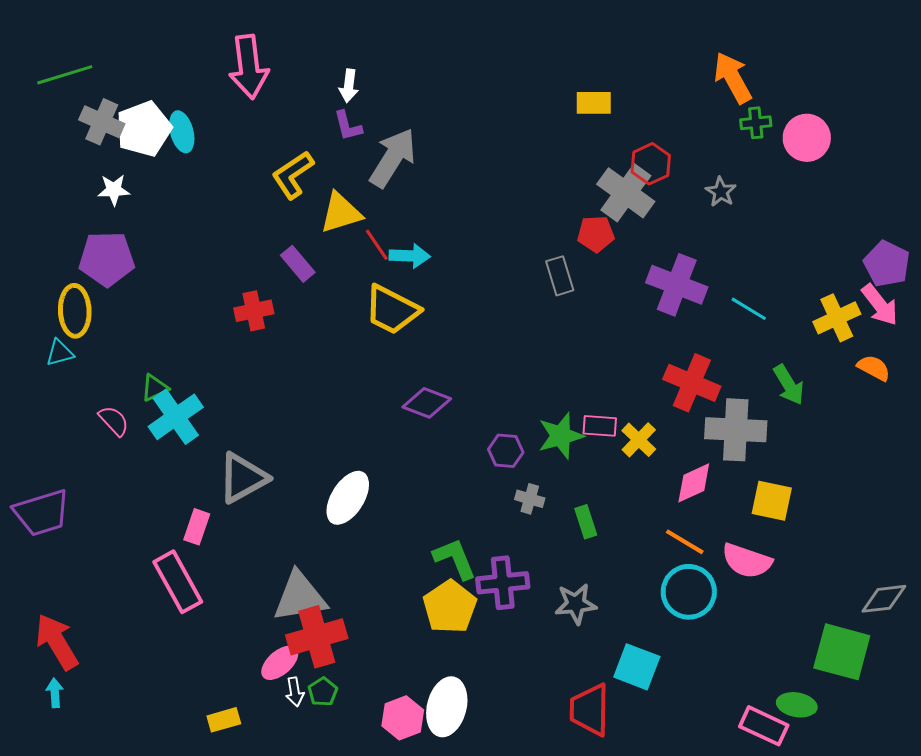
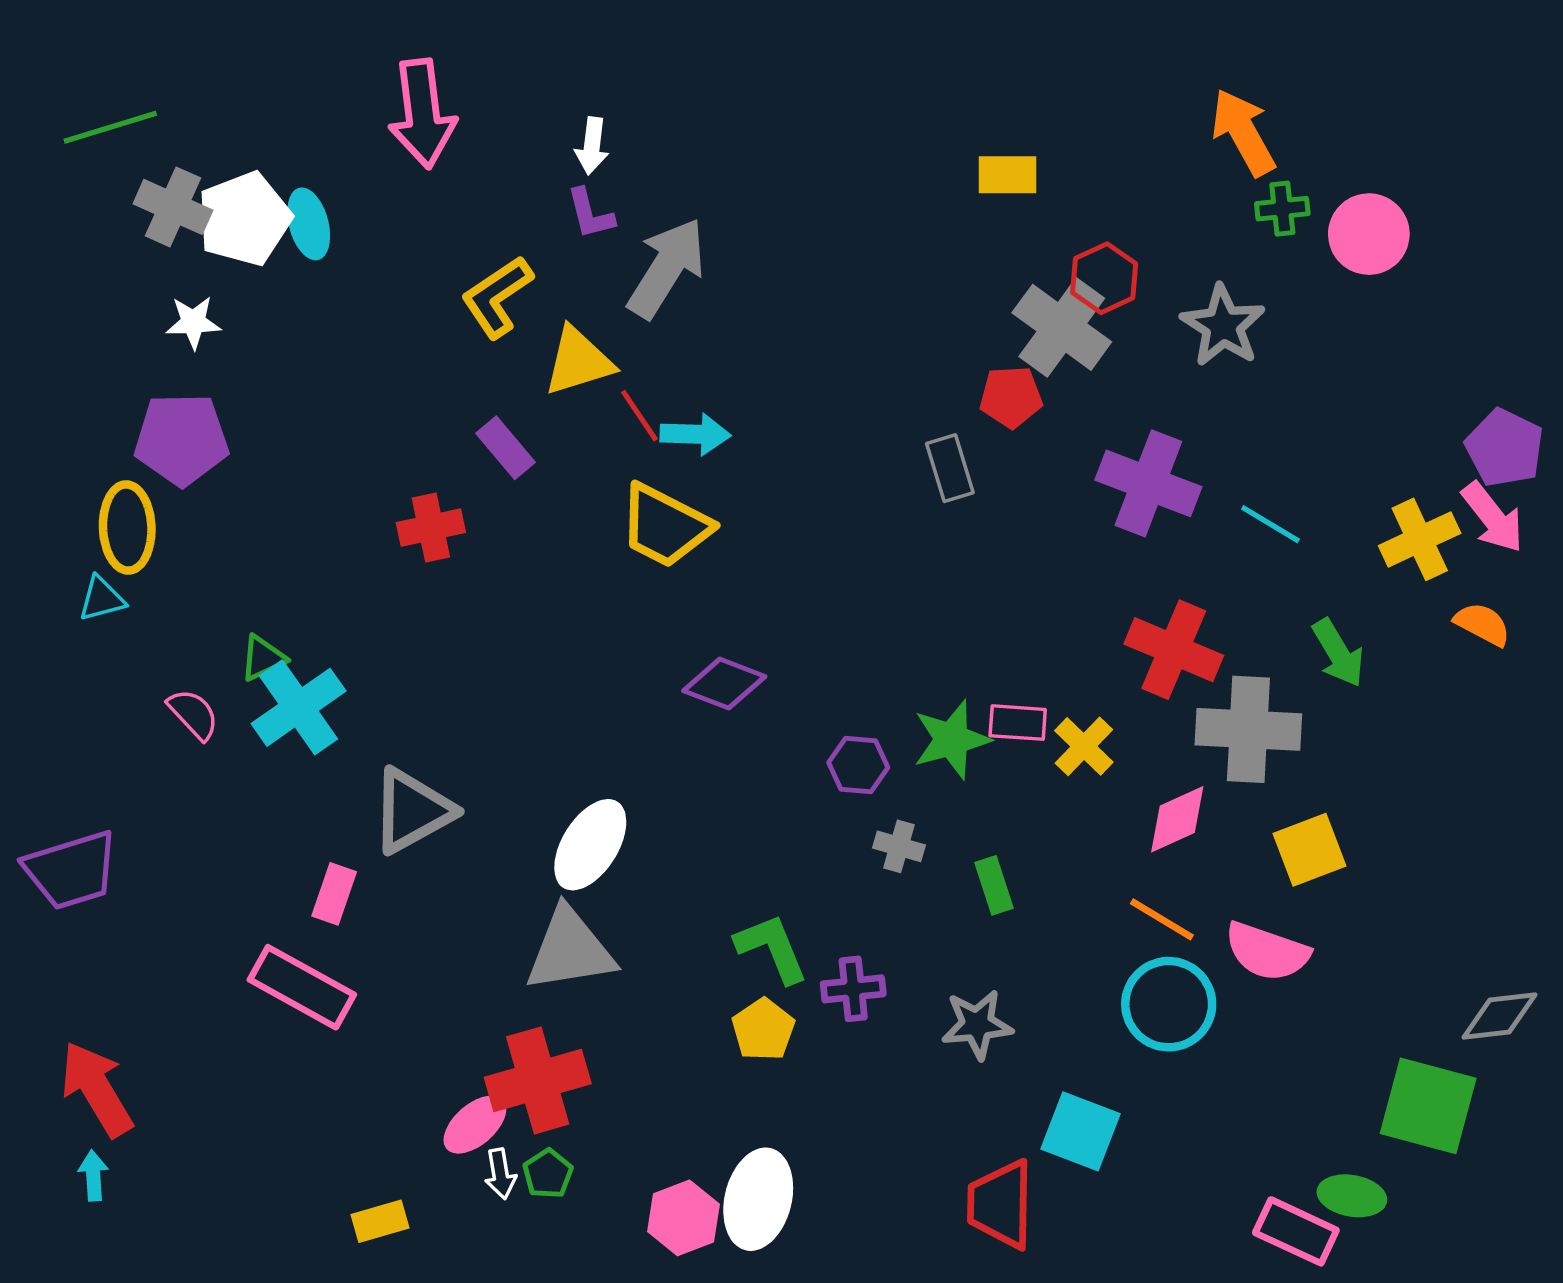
gray star: (721, 192) -> (1223, 326), size x1.6
yellow square: (772, 501) -> (1309, 850), turned -33
pink rectangle: (178, 582) -> (302, 987), turned -32
purple cross: (503, 583) -> (853, 989), size x0.7
gray triangle: (300, 597) -> (570, 950), moved
yellow pentagon: (450, 607) -> (763, 1030), size x0.7

